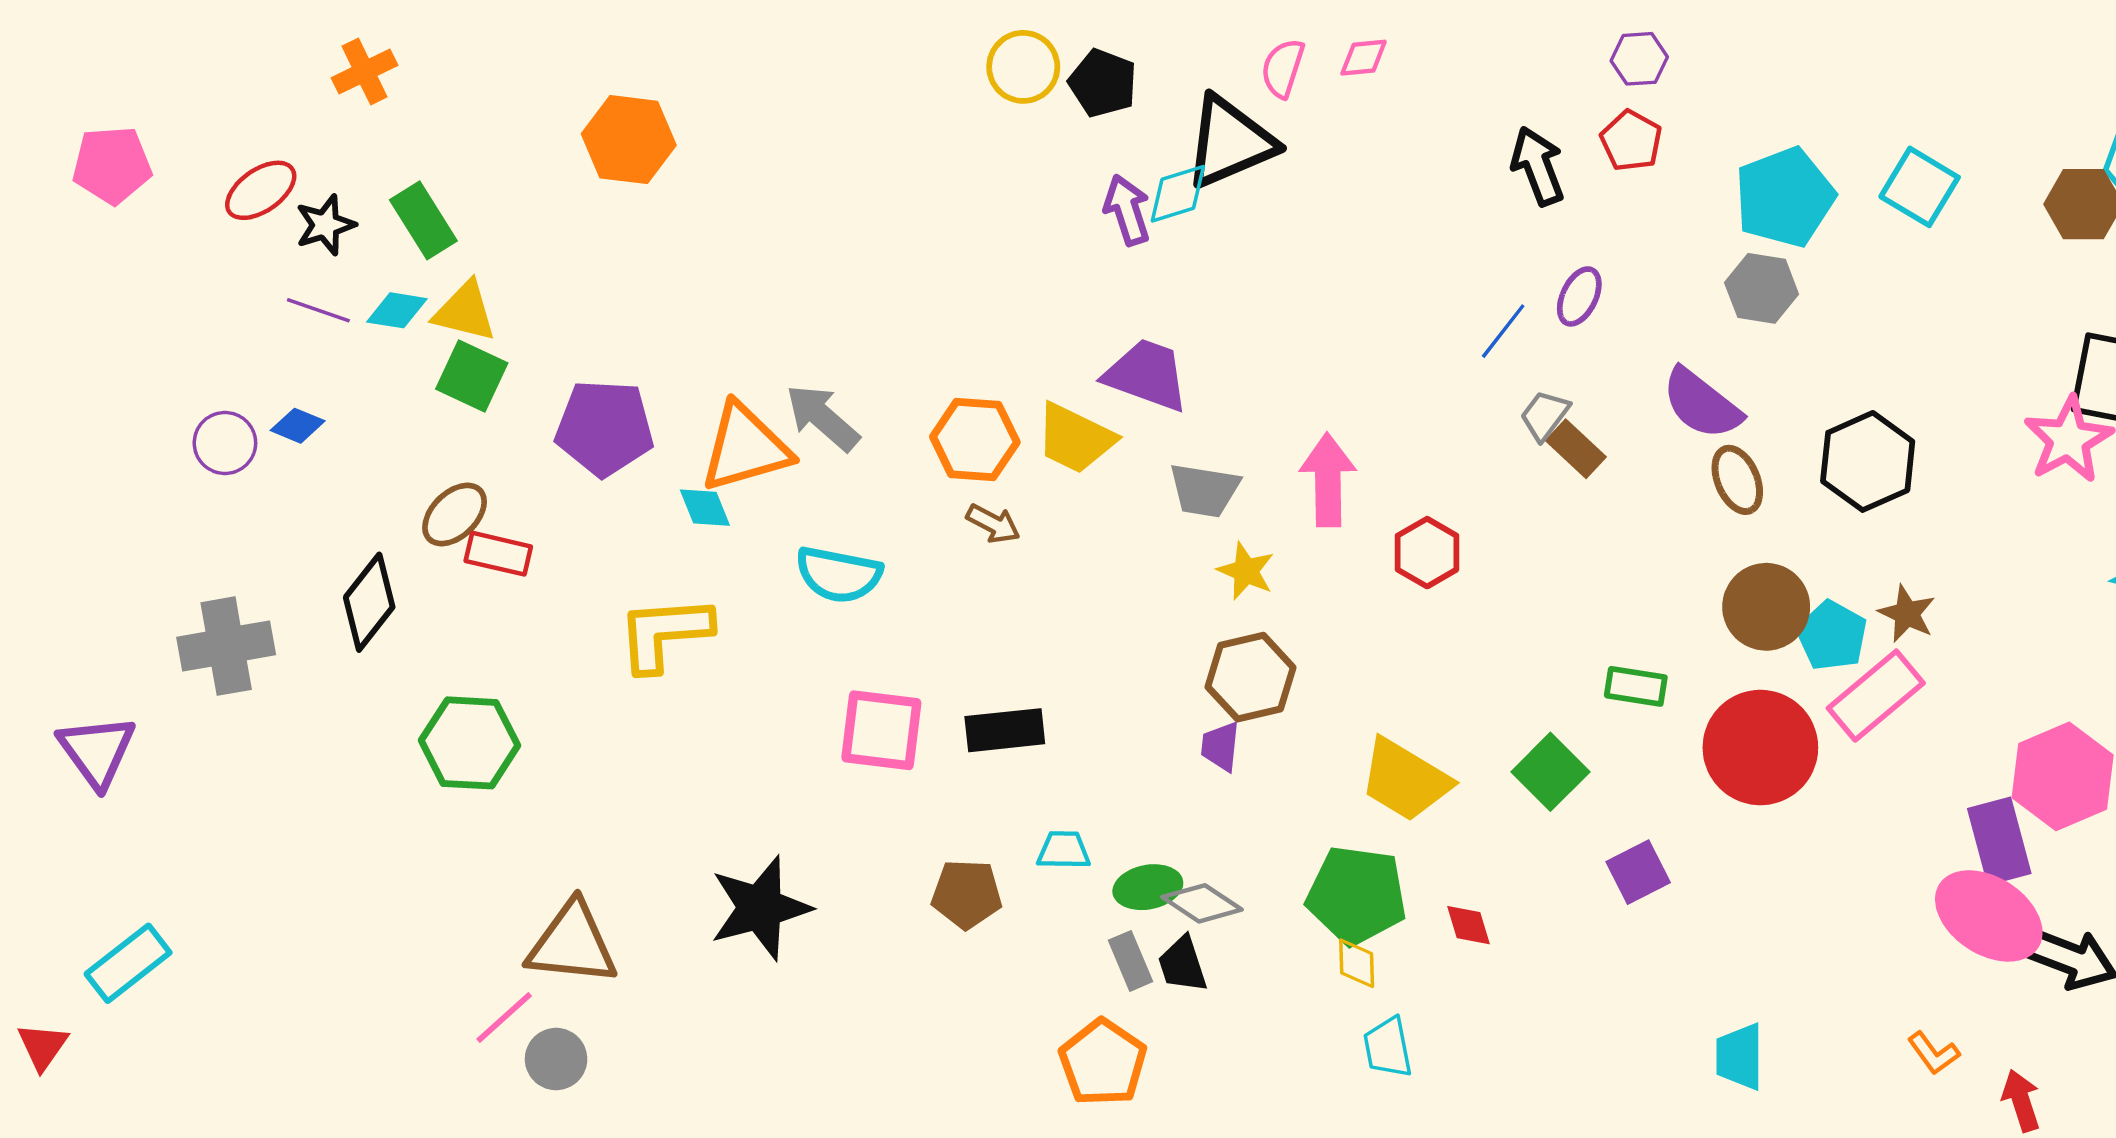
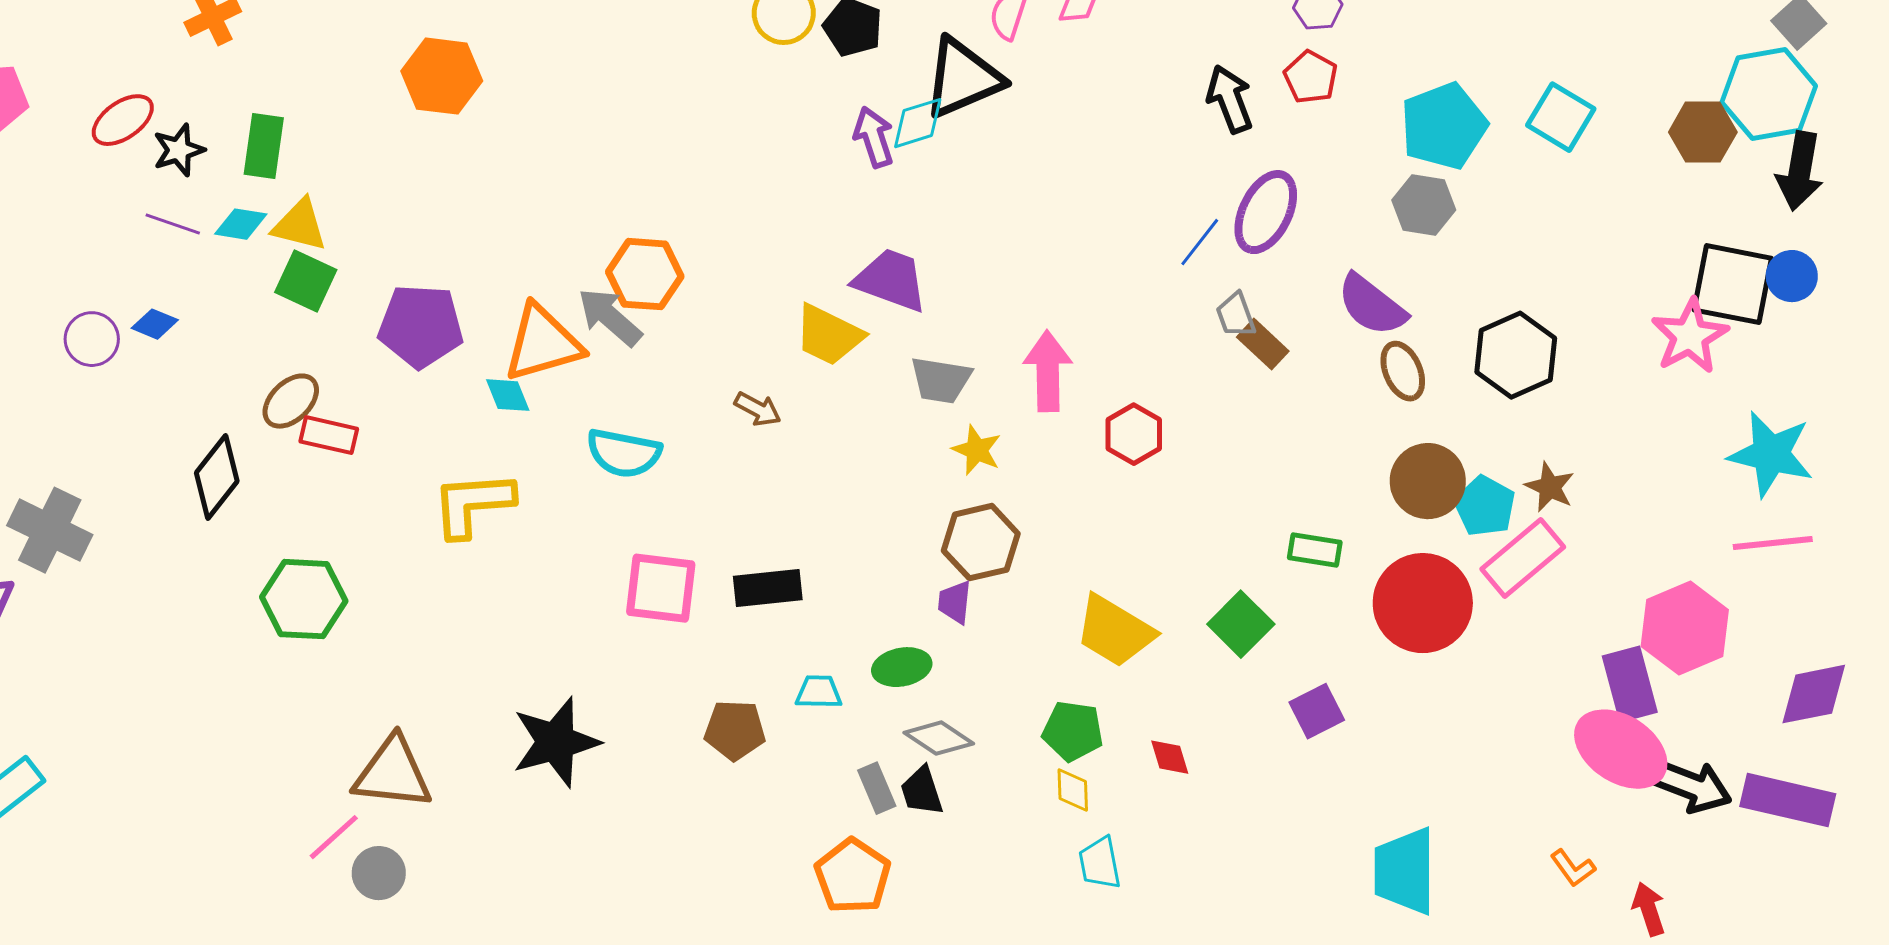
green rectangle: (423, 220) -> (264, 146), turned 40
purple ellipse: (1579, 296) -> (1266, 212), size x1.6
gray trapezoid: (1545, 415) -> (1236, 315), turned -57
orange hexagon: (975, 440) -> (645, 274), moved
gray cross: (226, 646) -> (50, 530), moved, turned 36
green ellipse: (1148, 887) -> (902, 667), moved
green pentagon: (1357, 895) -> (1073, 731), size x0.7
cyan trapezoid: (1740, 1057) -> (1405, 871), size x1.5

